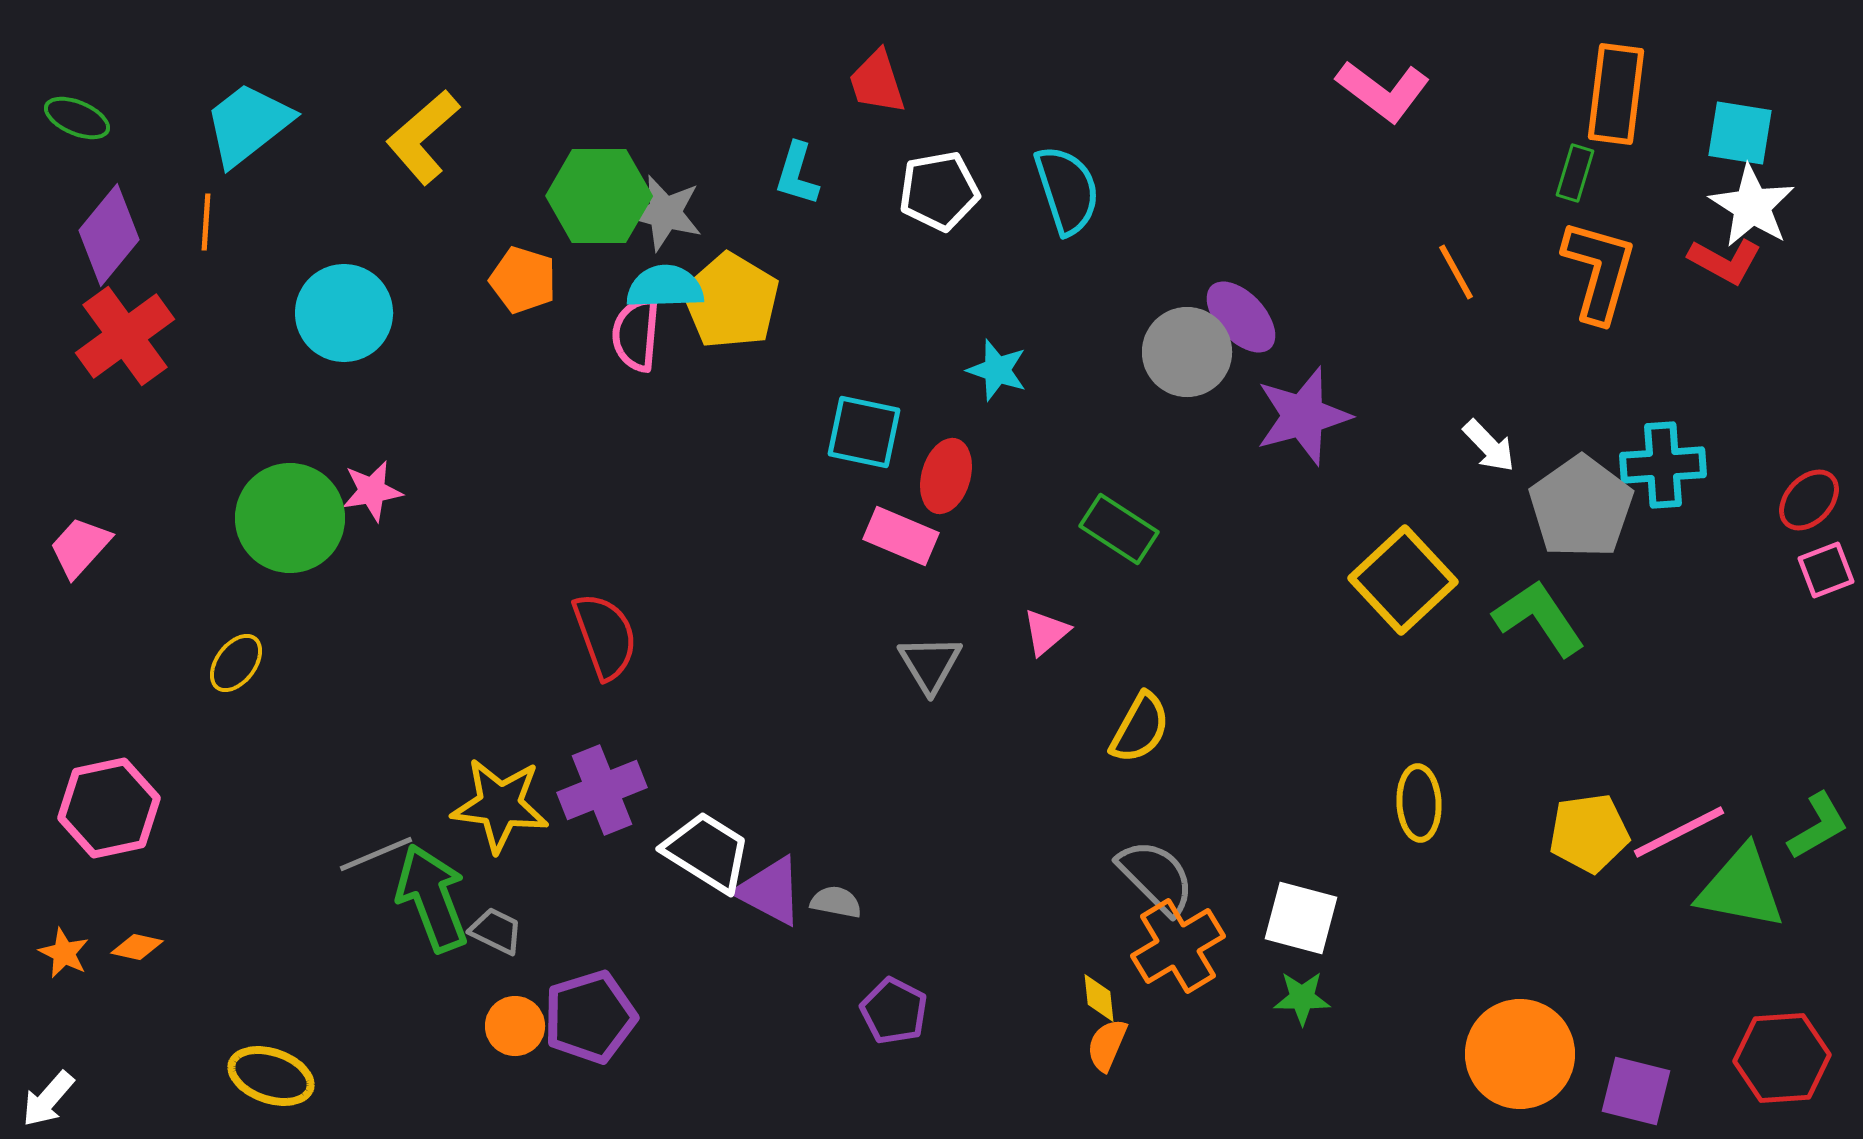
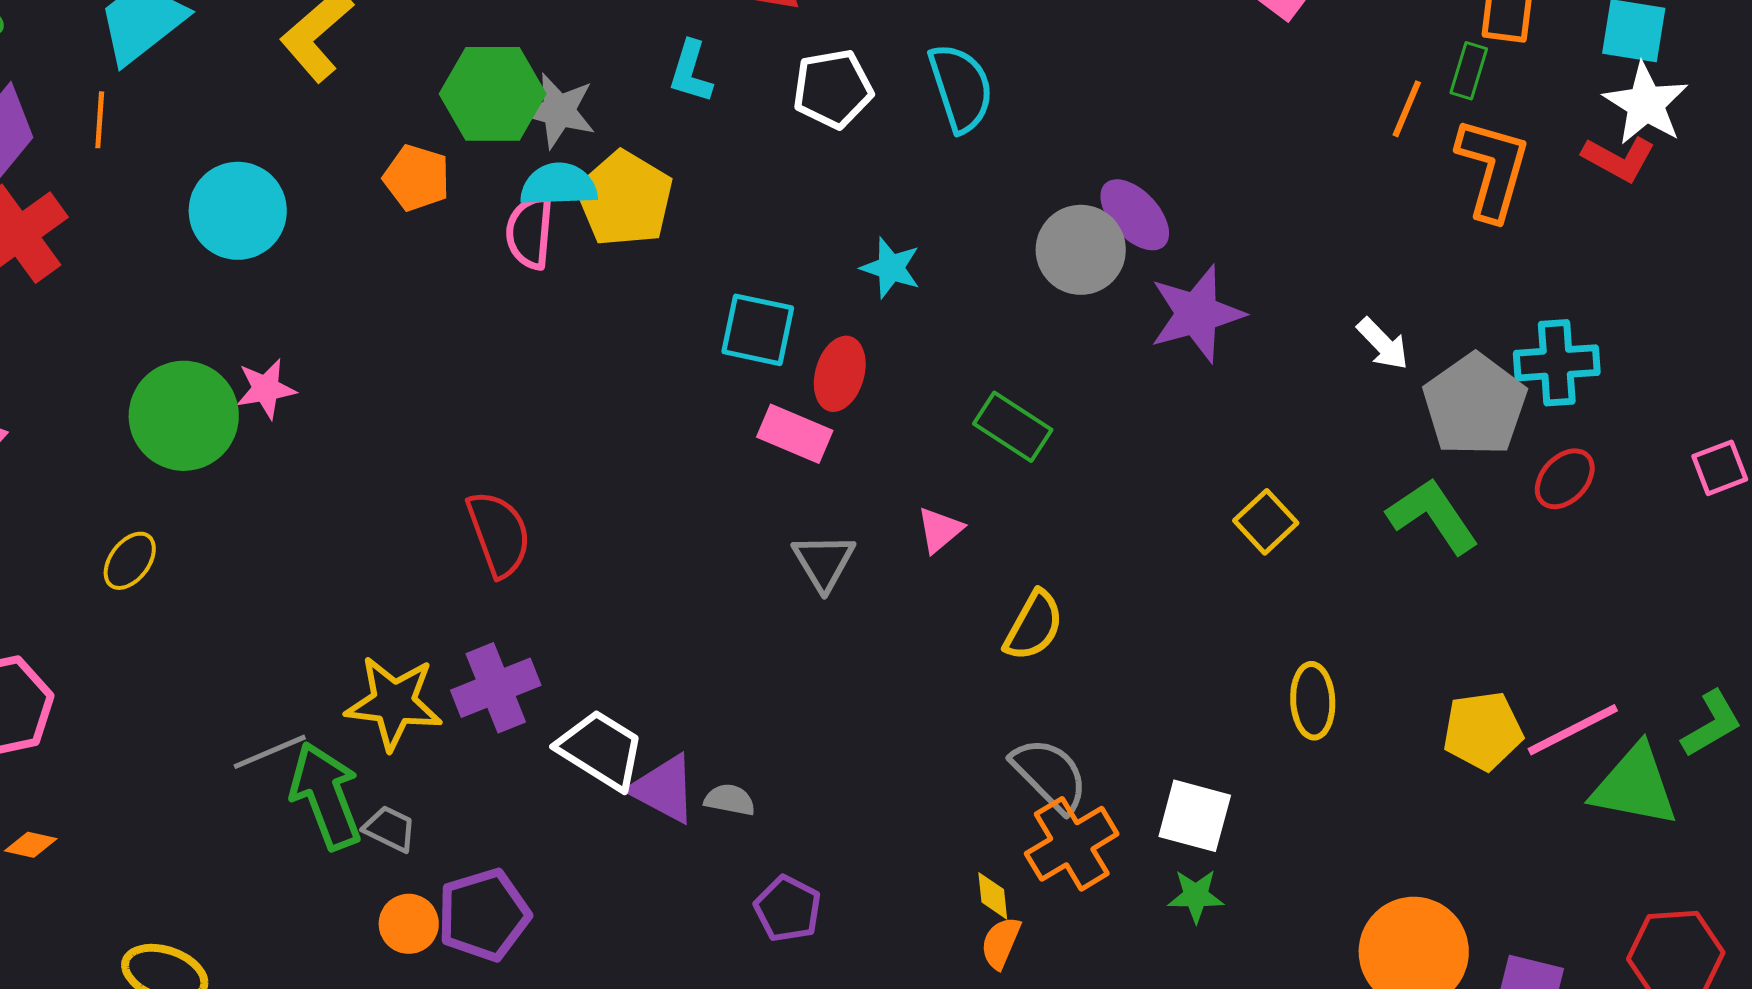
orange line: (1456, 272) -> (1407, 109), moved, turned 52
red ellipse: (1809, 500) -> (1565, 479), moved
yellow square: (1403, 580) -> (1266, 522), moved, size x0.6

